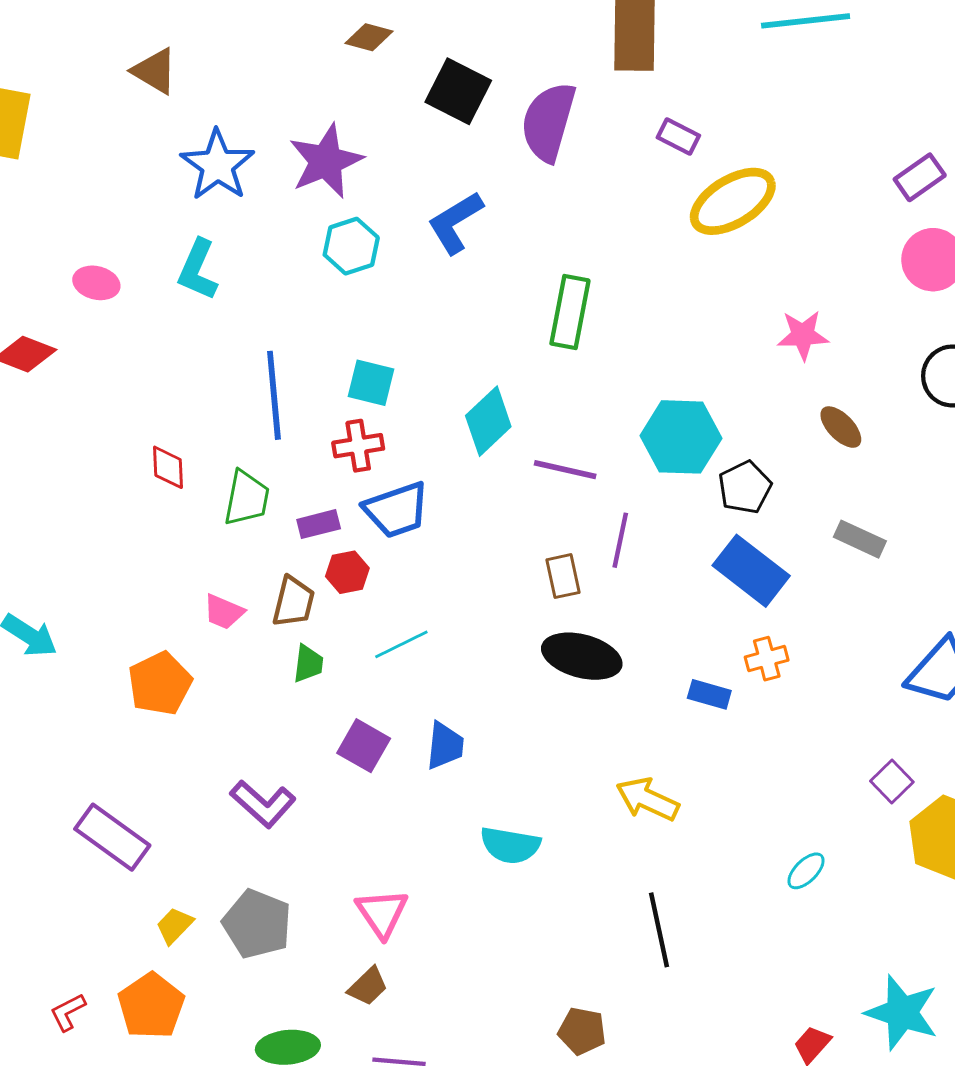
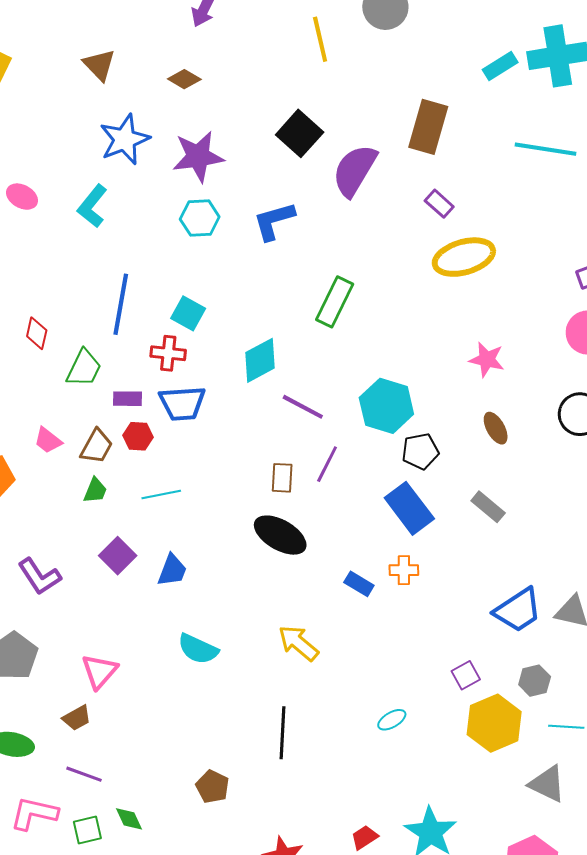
brown diamond: (369, 37) -> (184, 79), moved

